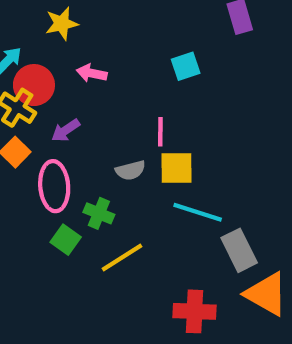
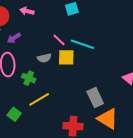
pink line: (160, 132) -> (59, 40), turned -48
cyan line: (198, 212) -> (82, 44), moved
green square: (66, 240) -> (14, 114), moved

